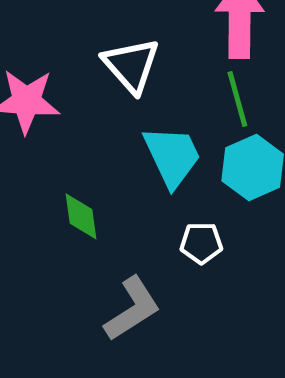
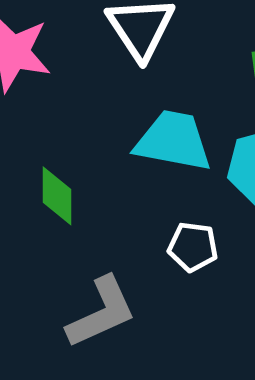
cyan trapezoid: (172, 156) -> (173, 141), turned -62

